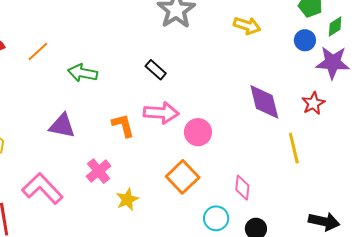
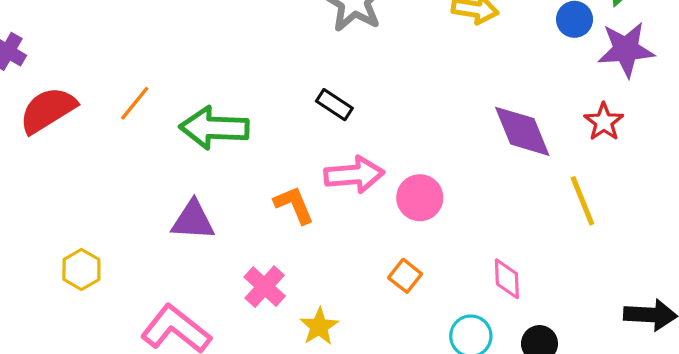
green arrow: (83, 73) -> (214, 128), size x1.4
orange square: (183, 177) -> (405, 276), size x0.6

